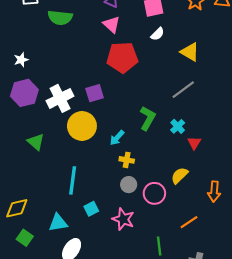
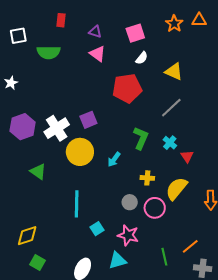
red pentagon: (122, 57) -> (127, 88), moved
white star: (21, 60) -> (11, 83), moved
yellow cross: (127, 160) -> (147, 178), moved
yellow semicircle: (179, 175) -> (176, 189), size x1.4
orange line: (189, 222) -> (190, 246), moved
cyan triangle: (58, 223) -> (117, 260), moved

